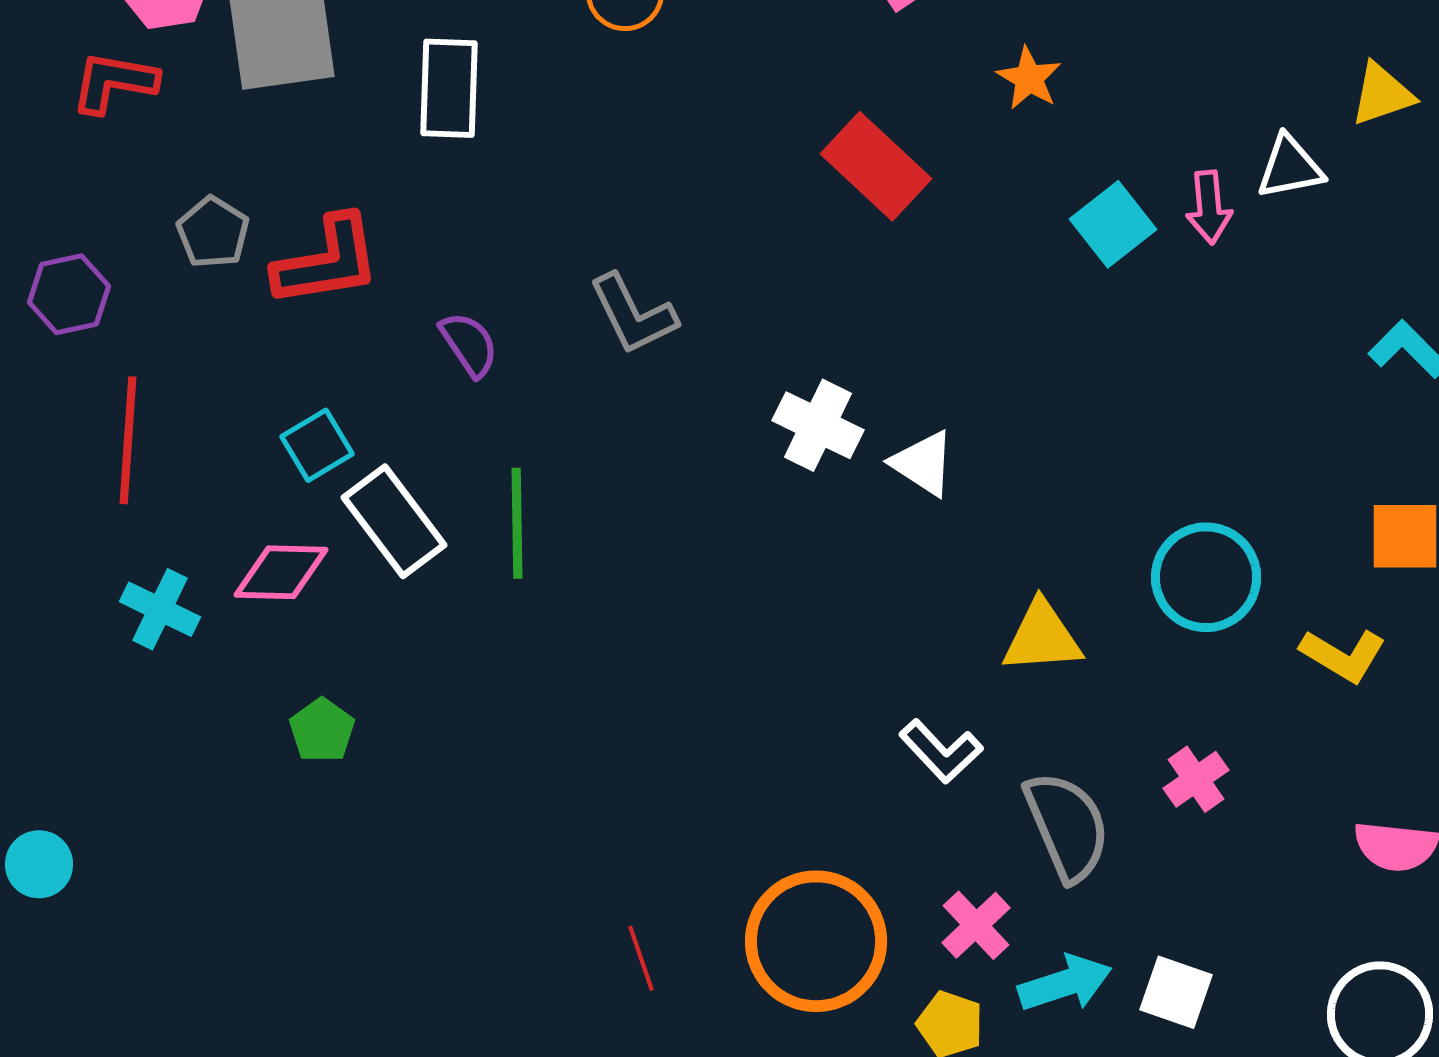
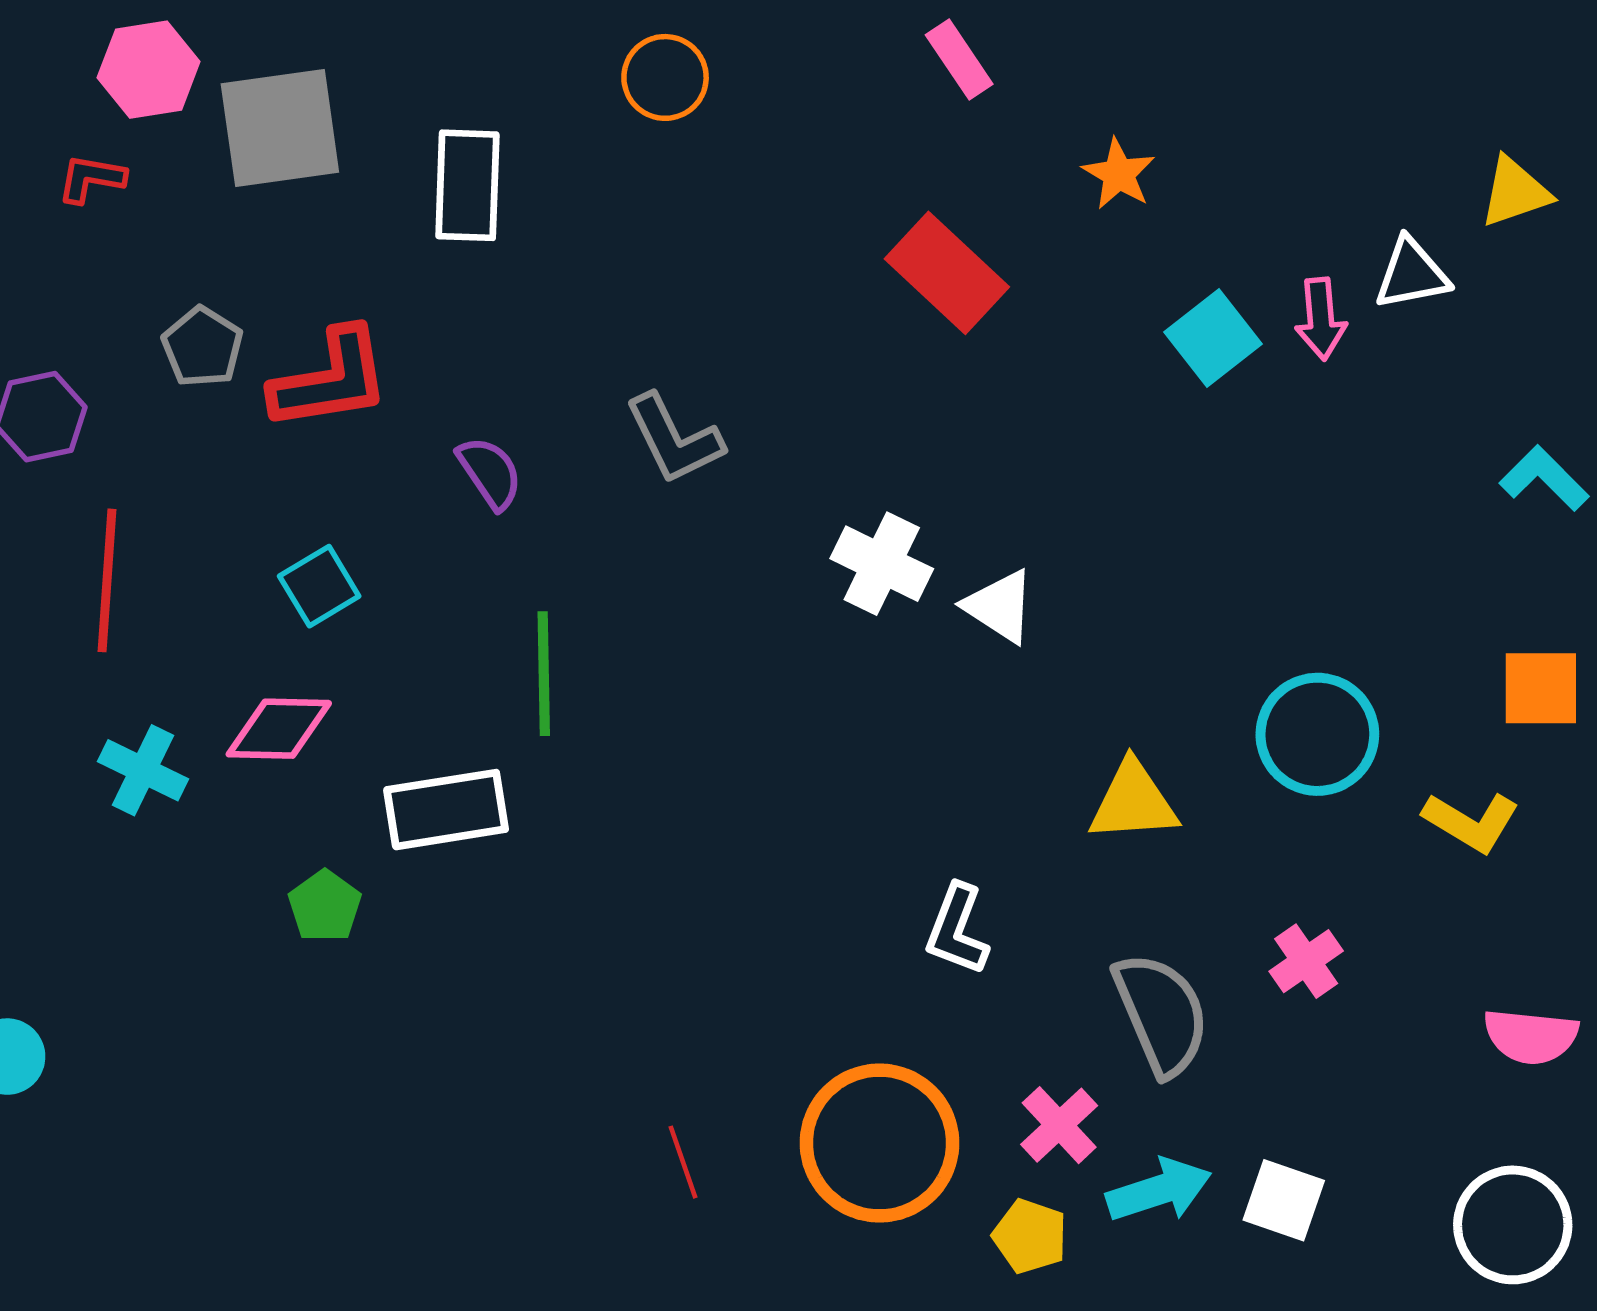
red L-shape: (114, 82) -> (91, 179), size x0.7
white rectangle: (394, 521) -> (446, 810), moved, turned -62
white L-shape: (941, 751) -> (957, 930), moved, turned 64

